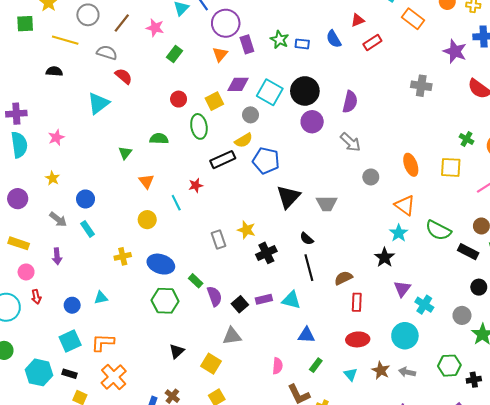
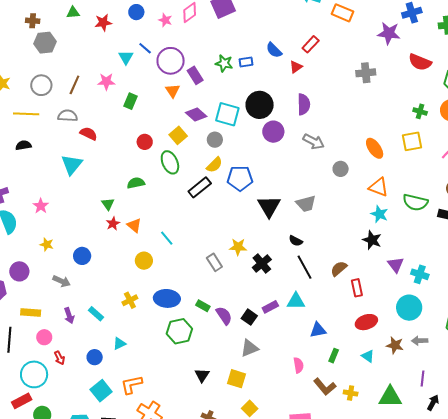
red triangle: (358, 20) -> (296, 67), moved
purple diamond: (238, 84) -> (196, 114), turned 55
red star: (196, 185) -> (113, 224), moved
cyan rectangle: (87, 229) -> (96, 314), moved

